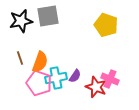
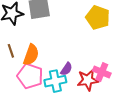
cyan cross: (56, 78) -> (55, 81), moved
red star: (96, 87) -> (88, 80), turned -30

